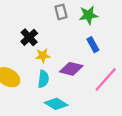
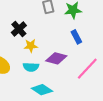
cyan semicircle: (43, 79) -> (31, 67), turned 84

